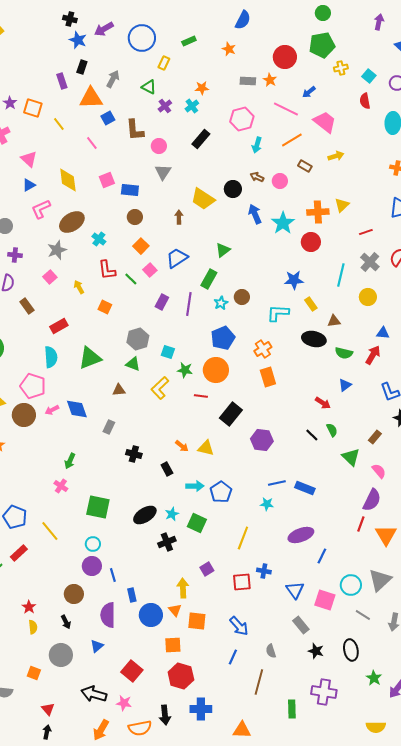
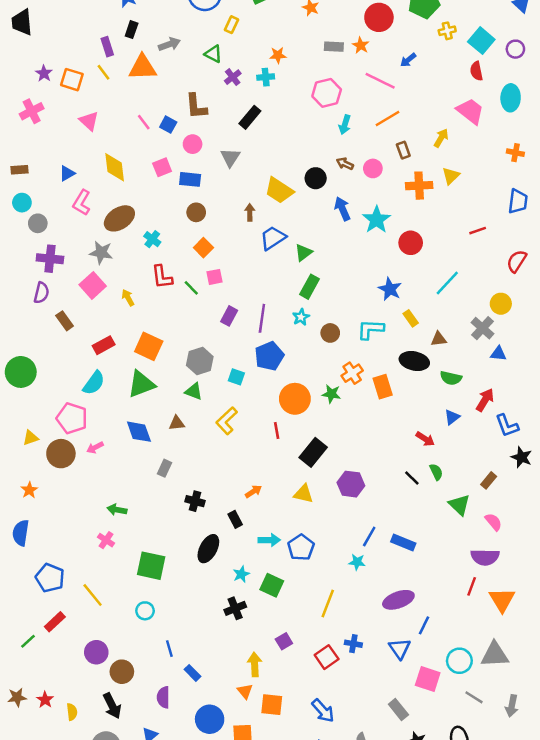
cyan square: (369, 76) -> (481, 41), size x1.5
gray arrow: (113, 79) -> (169, 44), turned 42
cyan cross: (192, 106) -> (266, 77), turned 32
blue square: (108, 118) -> (168, 125), moved, turned -32
pink trapezoid: (325, 122) -> (470, 111), moved
yellow line: (59, 124) -> (104, 72), moved
black rectangle: (201, 139) -> (250, 117), moved
pink circle: (159, 146) -> (193, 144), moved
yellow arrow: (336, 156) -> (441, 138), turned -42
pink triangle: (29, 159) -> (89, 121), moved
brown rectangle: (305, 166) -> (403, 150), turned 40
yellow triangle: (342, 205) -> (451, 176), moved
pink L-shape: (41, 209) -> (82, 203), turned -35
orange cross: (318, 212) -> (419, 186), moved
gray star: (57, 250) -> (101, 253), turned 30
purple cross: (15, 255) -> (50, 259), size x1.5
blue trapezoid: (177, 258) -> (273, 238), moved
gray cross: (370, 262) -> (483, 328), moved
pink square: (150, 270) -> (214, 277), turned 32
cyan line: (341, 275) -> (447, 283), turned 30
pink square: (50, 277) -> (93, 285), size x1.5
green rectangle: (209, 279) -> (310, 287), moved
blue star: (294, 280) -> (390, 289), turned 30
brown circle: (242, 297) -> (330, 333), moved
yellow circle: (368, 297) -> (501, 304), moved
orange square: (105, 307) -> (149, 346), moved, size x1.6
blue pentagon: (223, 338) -> (269, 356), moved
red arrow: (373, 355) -> (485, 400), moved
cyan semicircle: (51, 357) -> (94, 383), turned 40
green star: (185, 370) -> (331, 394), moved
orange rectangle: (268, 377) -> (383, 387), moved
red line: (201, 396) -> (277, 430), turned 72
blue diamond: (77, 409) -> (139, 432), moved
orange arrow: (182, 446) -> (253, 491), turned -72
yellow triangle: (206, 448) -> (303, 494), moved
green arrow: (70, 461) -> (117, 510), turned 77
blue line: (277, 483) -> (369, 536), turned -48
purple semicircle: (372, 500) -> (485, 557), turned 65
black ellipse: (145, 515) -> (208, 549), moved, turned -30
purple circle: (92, 566) -> (96, 652), moved
gray triangle: (380, 580) -> (495, 655), turned 40
red square: (242, 582) -> (327, 657), turned -30
blue triangle: (295, 590) -> (400, 649), moved
blue rectangle: (132, 595) -> (193, 673), turned -32
red star: (29, 607) -> (45, 700), moved
purple semicircle: (108, 615) -> (163, 697), size x0.7
blue circle: (151, 615) -> (210, 719), moved
black arrow: (66, 622) -> (112, 706), size x1.5

